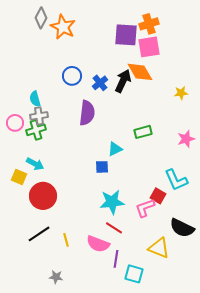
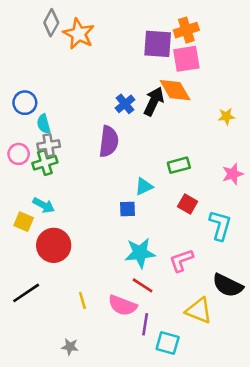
blue circle: (72, 76) -> (25, 103), moved
cyan L-shape: (176, 180) -> (220, 225), turned -140
red square: (158, 196) -> (188, 204), moved
black line: (39, 234) -> (26, 293), moved

